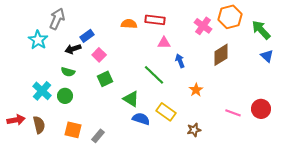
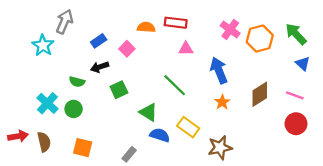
orange hexagon: (230, 17) -> (260, 39), moved
black arrow: (73, 49) -> (100, 67), moved
pink square: (99, 55) -> (127, 49), moved
brown diamond: (221, 55) -> (260, 94), moved
blue arrow: (180, 61) -> (219, 70), moved, size x1.6
pink line: (233, 113) -> (295, 95), moved
brown star: (194, 130) -> (220, 148), size x1.5
gray rectangle: (98, 136) -> (129, 154), moved

